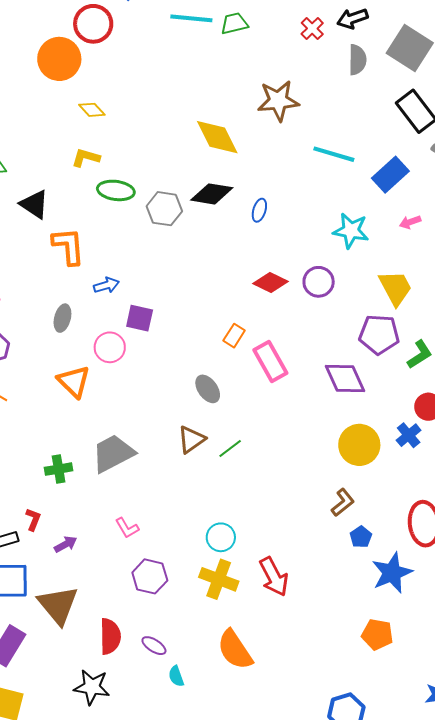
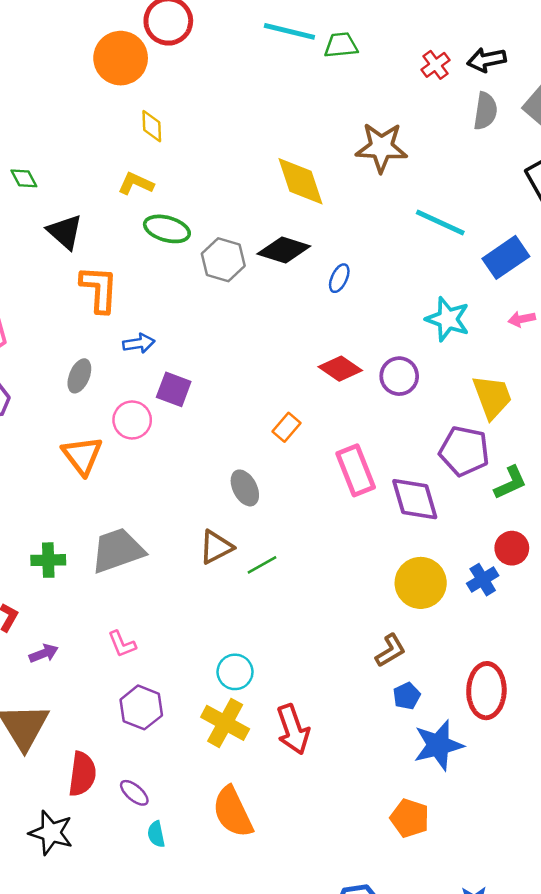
yellow diamond: (92, 110) -> (152, 126), turned 32
pink rectangle: (270, 362) -> (356, 470), moved

